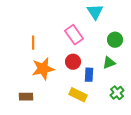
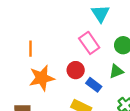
pink rectangle: (74, 35) -> (89, 43), moved
blue rectangle: (89, 75) -> (94, 85), turned -56

